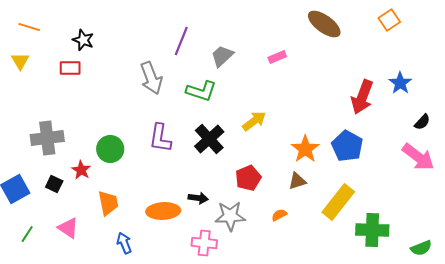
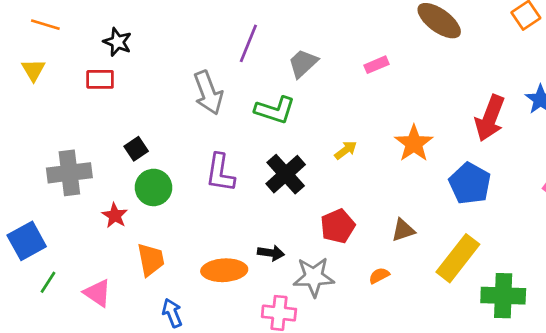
yellow arrow: (254, 121) -> (346, 150), size x0.7
orange star: (305, 149) -> (414, 143), moved
black square: (54, 184) -> (136, 149), moved, turned 30
green line: (27, 234) -> (48, 282), moved

